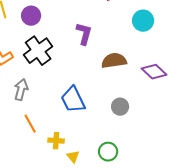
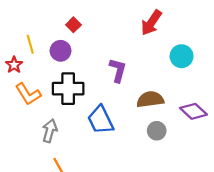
black cross: (38, 51) -> (68, 89), turned 36
blue trapezoid: (73, 100) -> (100, 120), moved
gray circle: (120, 107) -> (157, 131), moved

